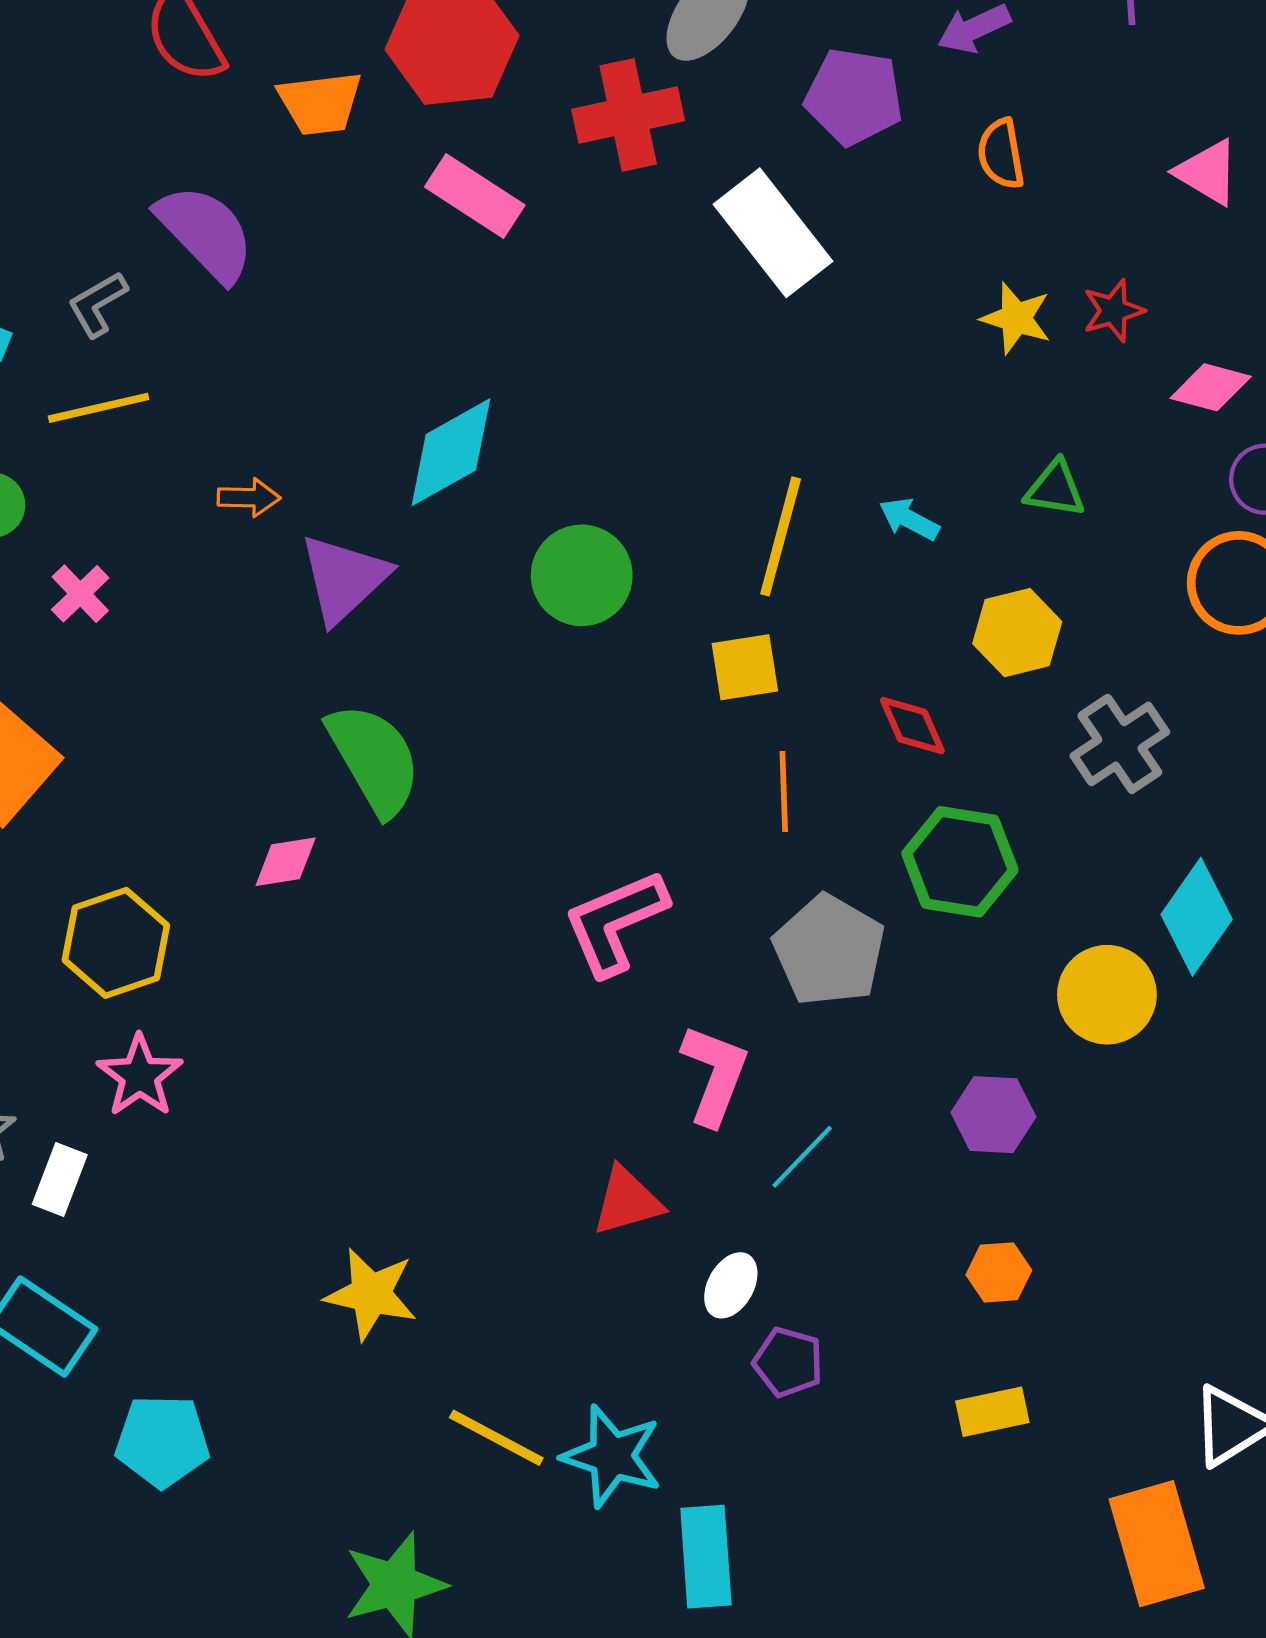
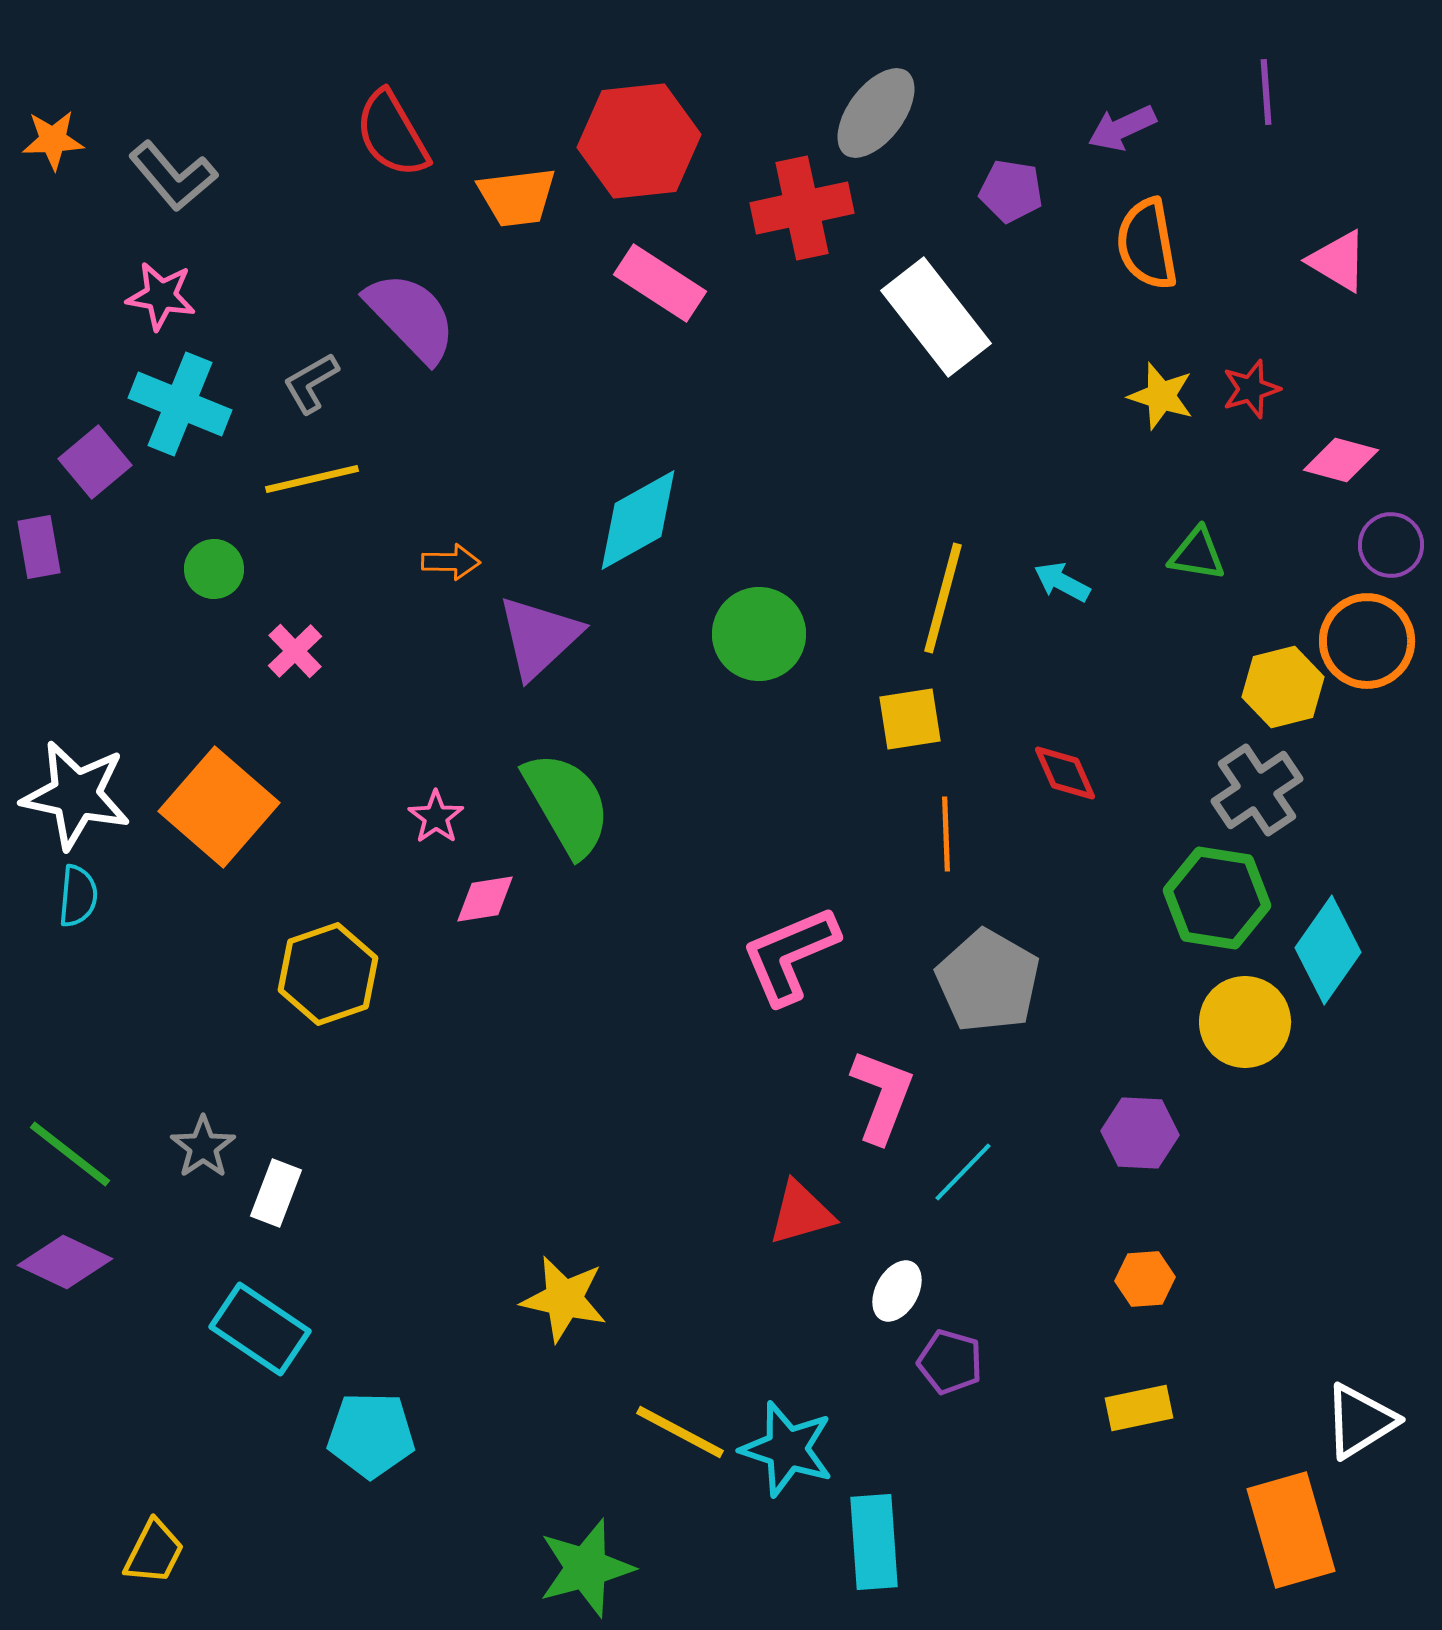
purple pentagon: (854, 97) -> (1011, 191), size x0.7
orange semicircle: (1001, 154) -> (1147, 244), size x1.4
yellow hexagon: (1017, 633) -> (1283, 687), moved
green hexagon: (960, 862) -> (1217, 898), moved
pink star: (140, 1076) -> (436, 817), moved, size x0.7

